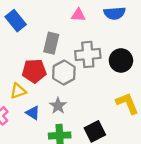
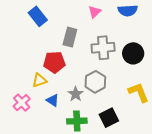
pink triangle: (78, 15) -> (95, 12), turned -48
gray hexagon: (64, 73) -> (95, 82), moved

